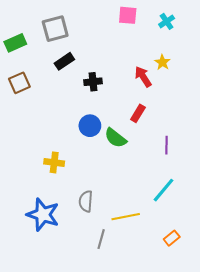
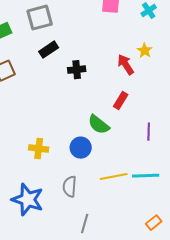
blue circle: (90, 126) -> (81, 148), moved
cyan line: (163, 190) -> (146, 176), turned 48
yellow line: (126, 217) -> (114, 177), moved

